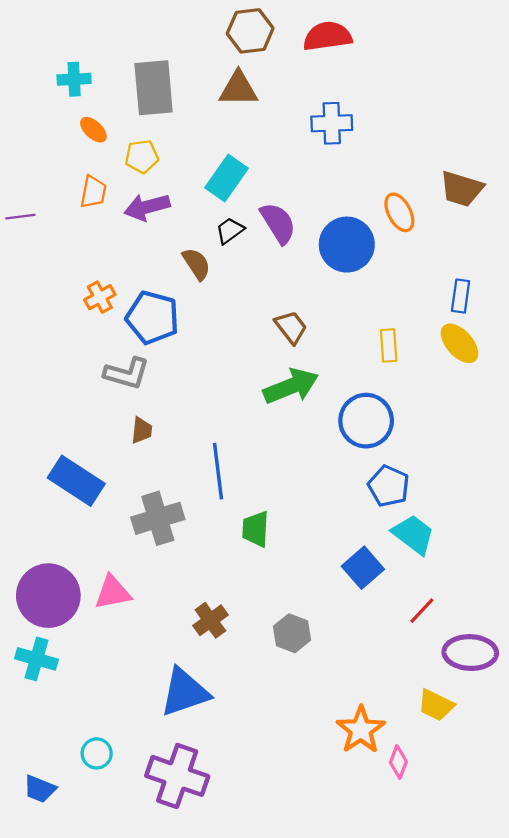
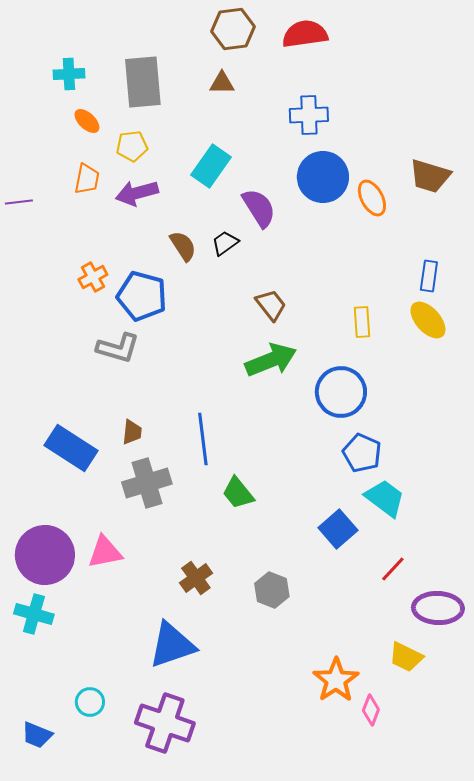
brown triangle: (238, 89) -> (222, 83), size x0.7
black trapezoid: (230, 231) -> (225, 243), moved
blue circle: (347, 245) -> (323, 177), moved
brown trapezoid: (142, 430) -> (132, 432), moved
green trapezoid: (256, 529) -> (238, 493), turned -42

